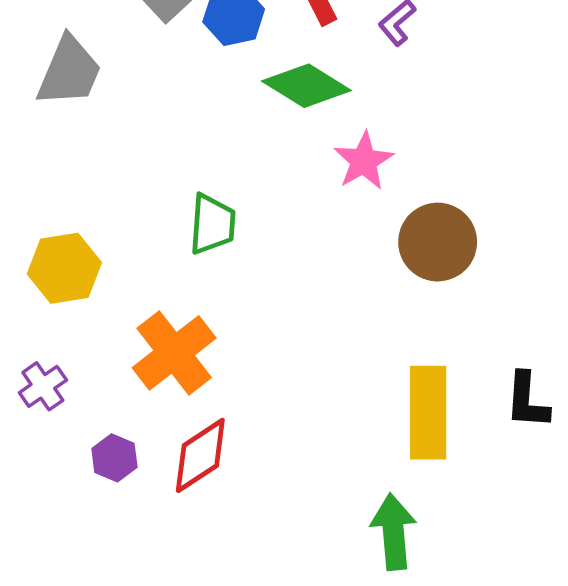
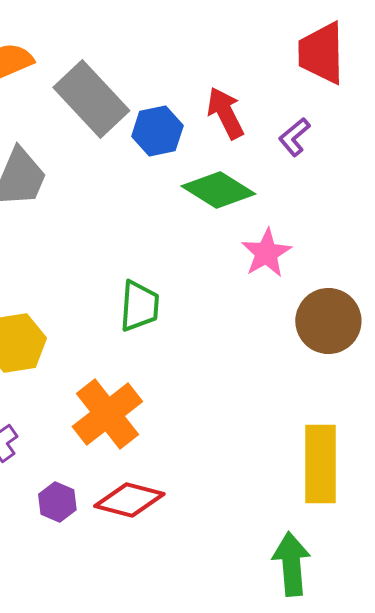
red diamond: (200, 455) -> (129, 500), turned 48

